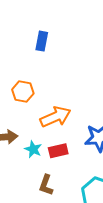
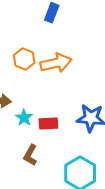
orange arrow: (55, 117) -> (56, 63), moved

